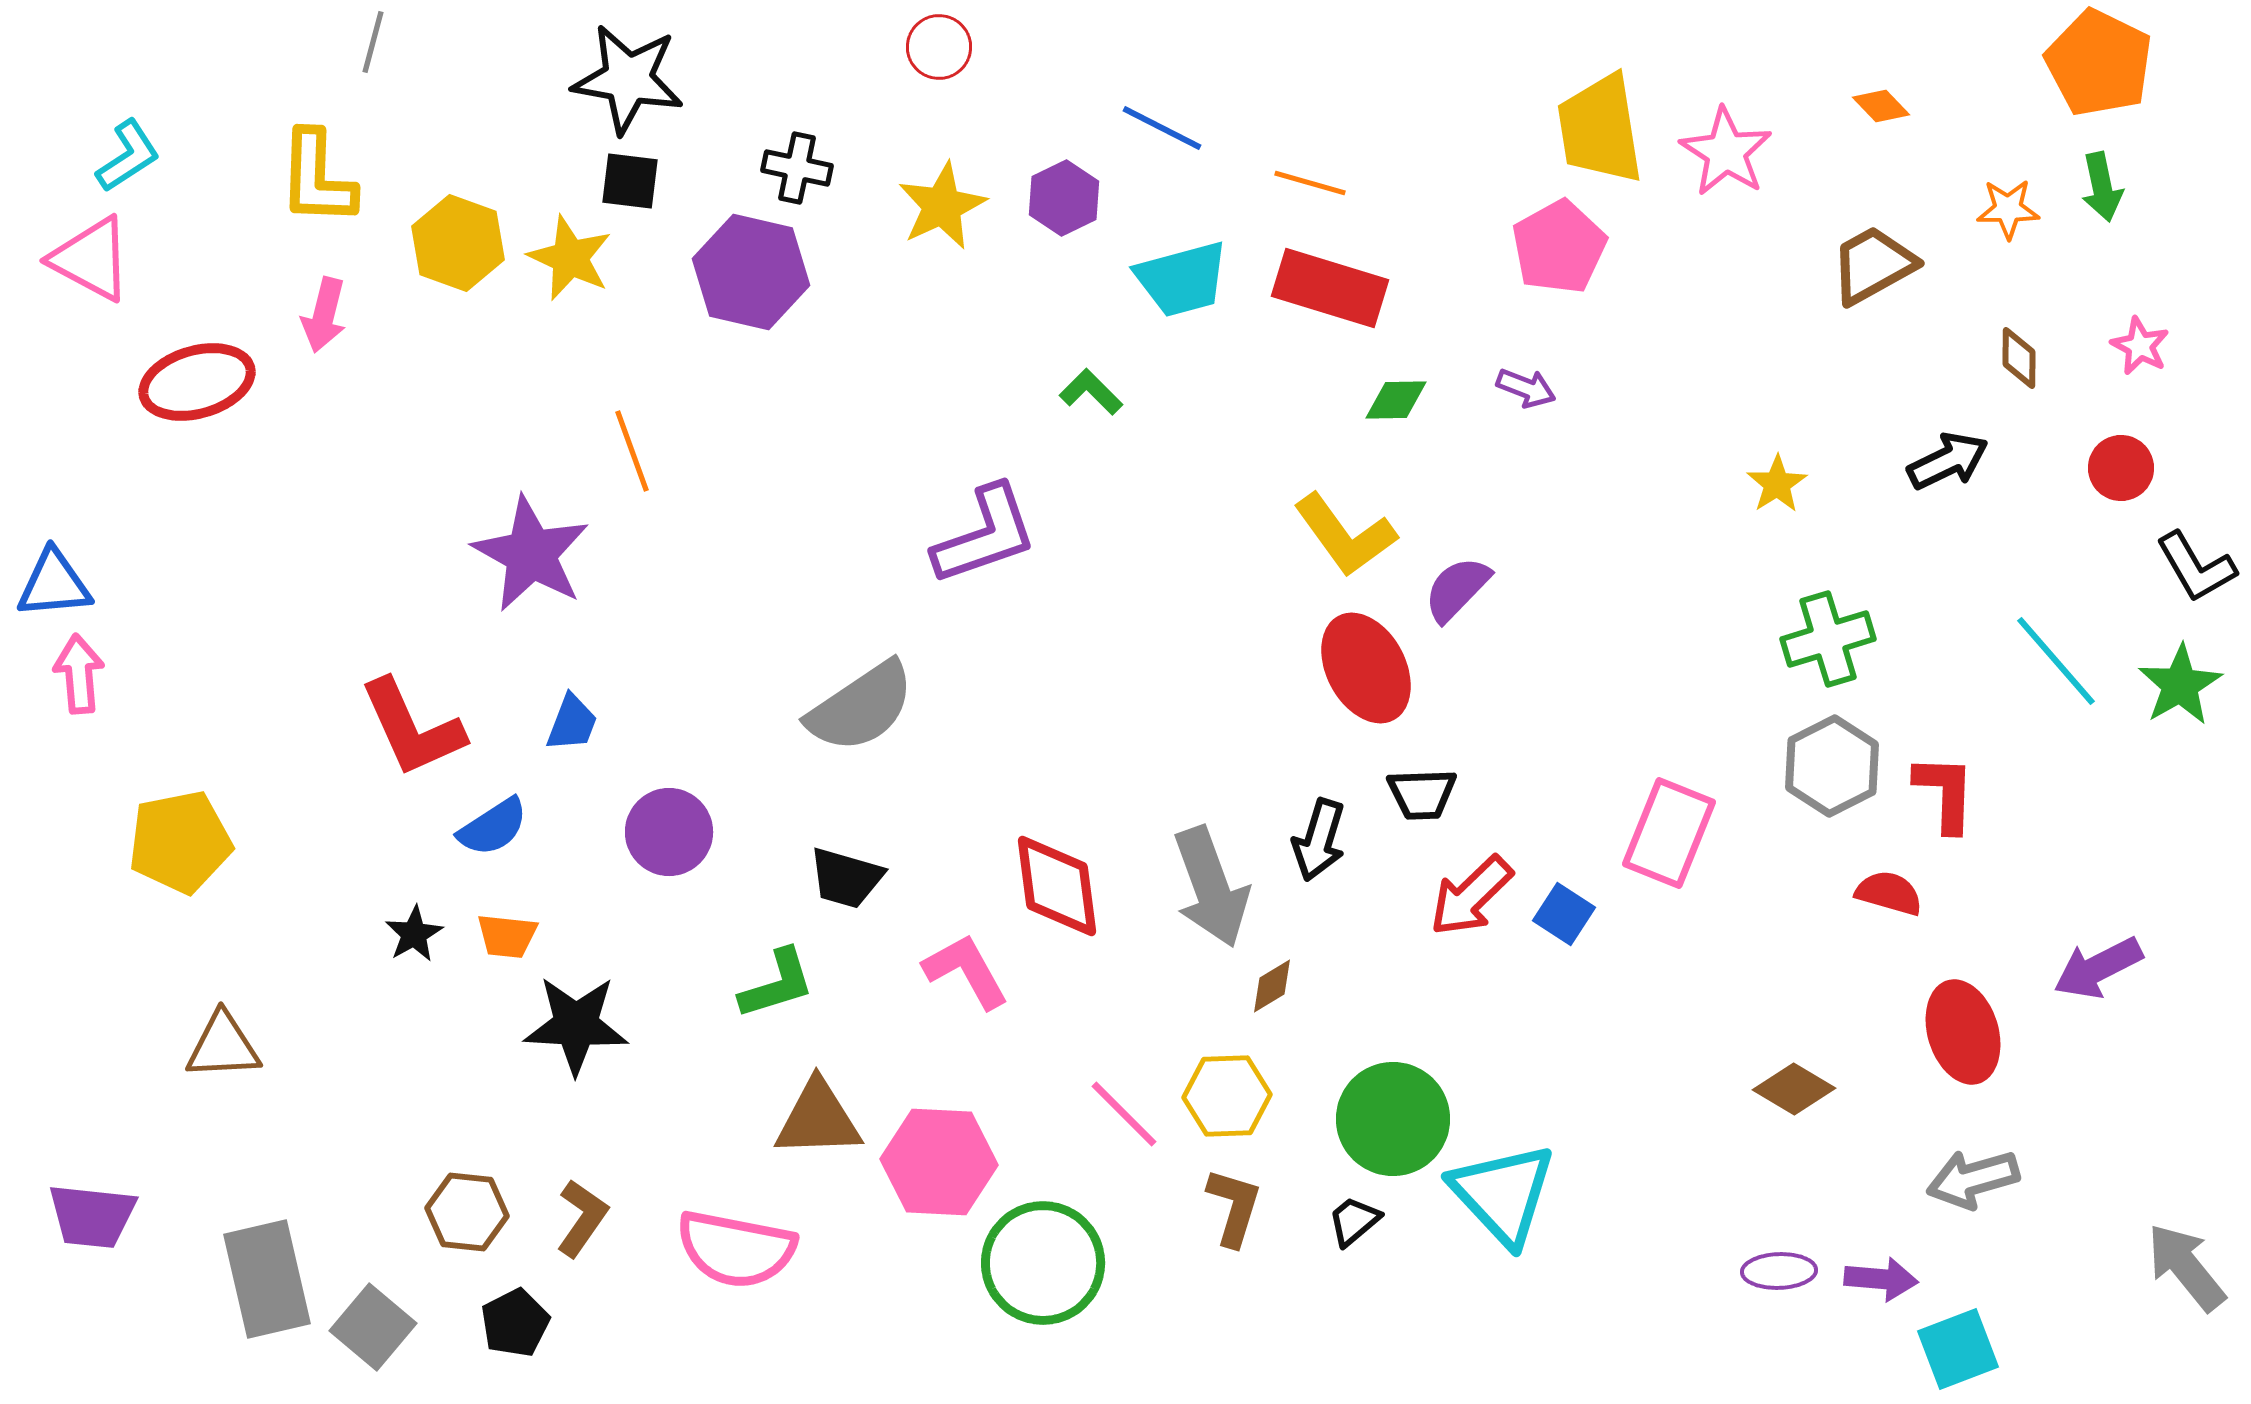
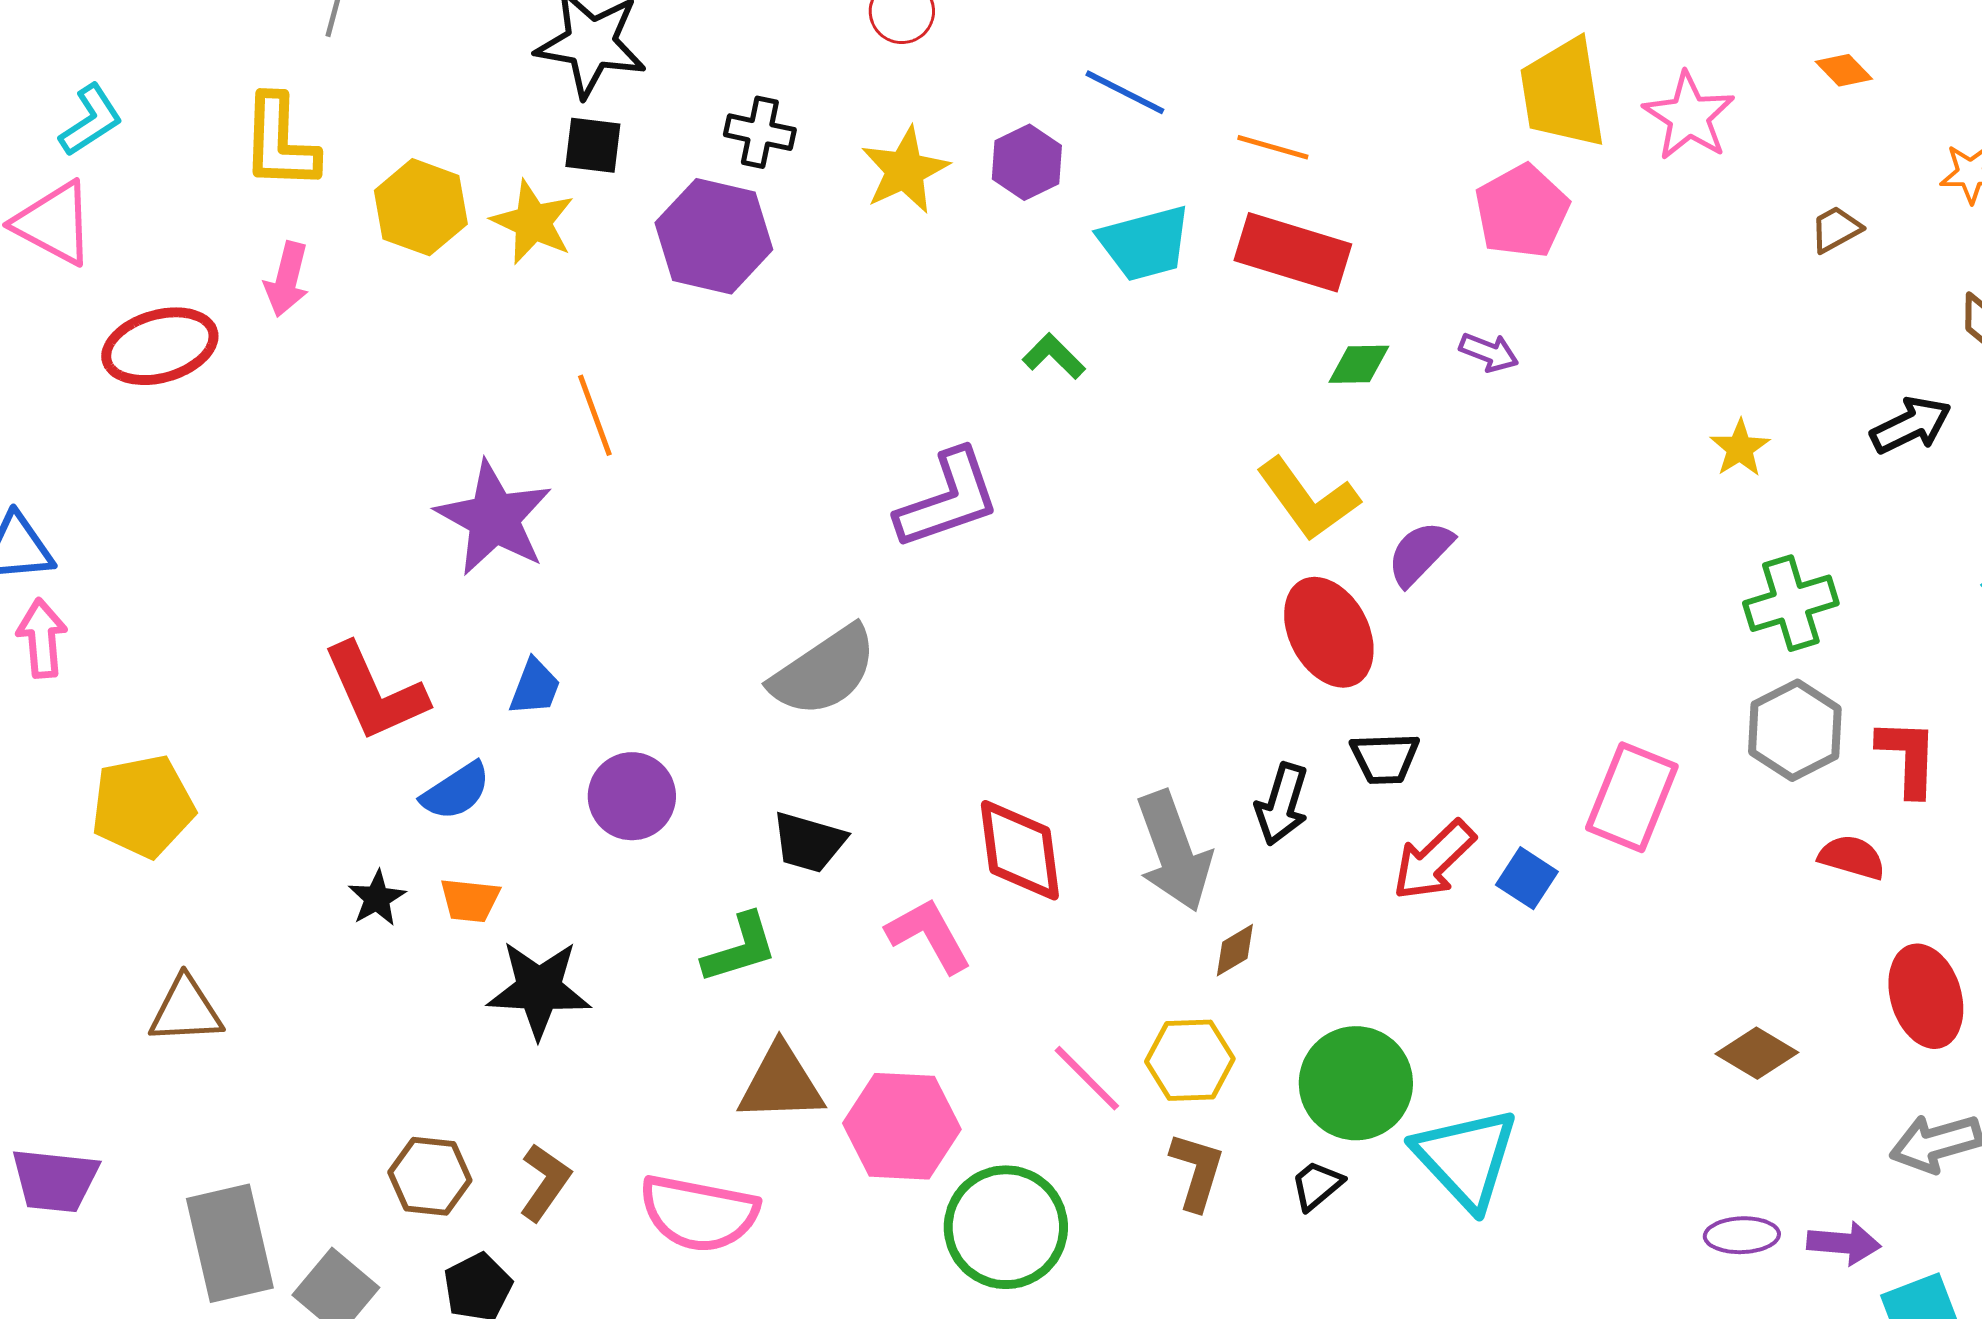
brown trapezoid: (1873, 265) -> (1836, 229), size x0.6

